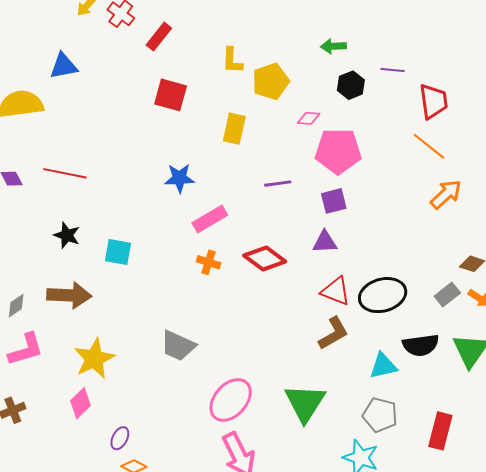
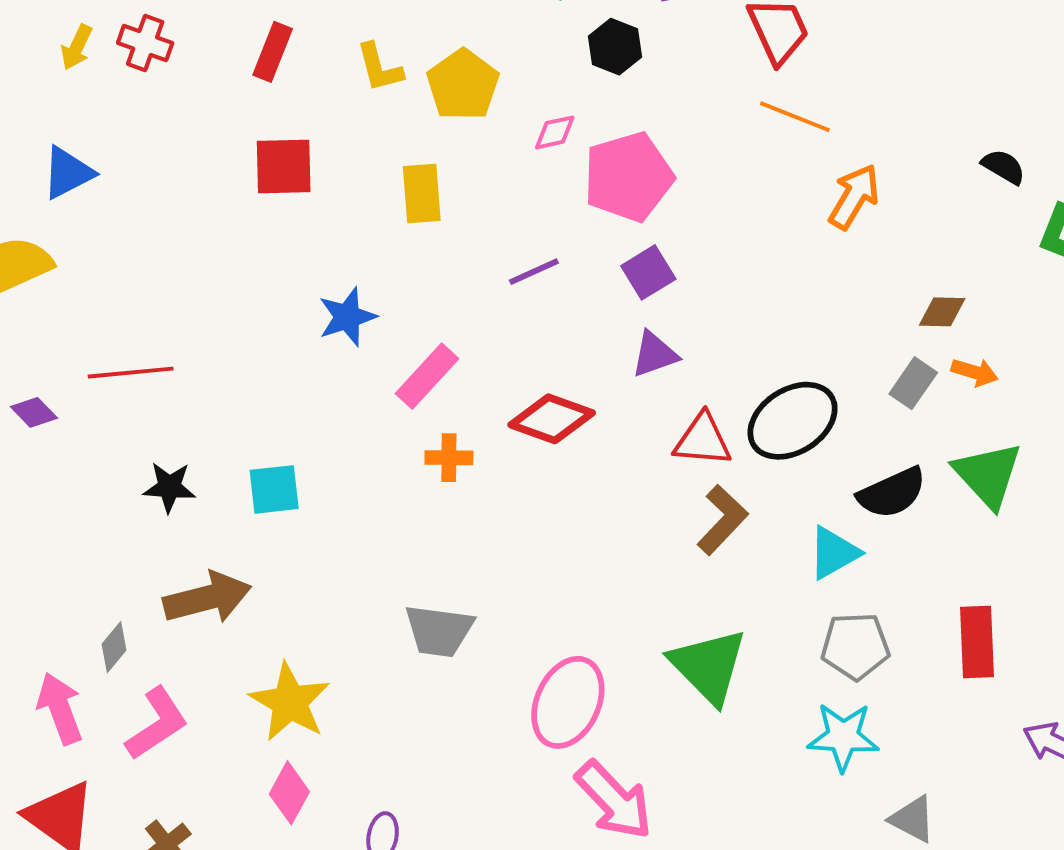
red rectangle: (159, 37) -> (273, 52), moved

